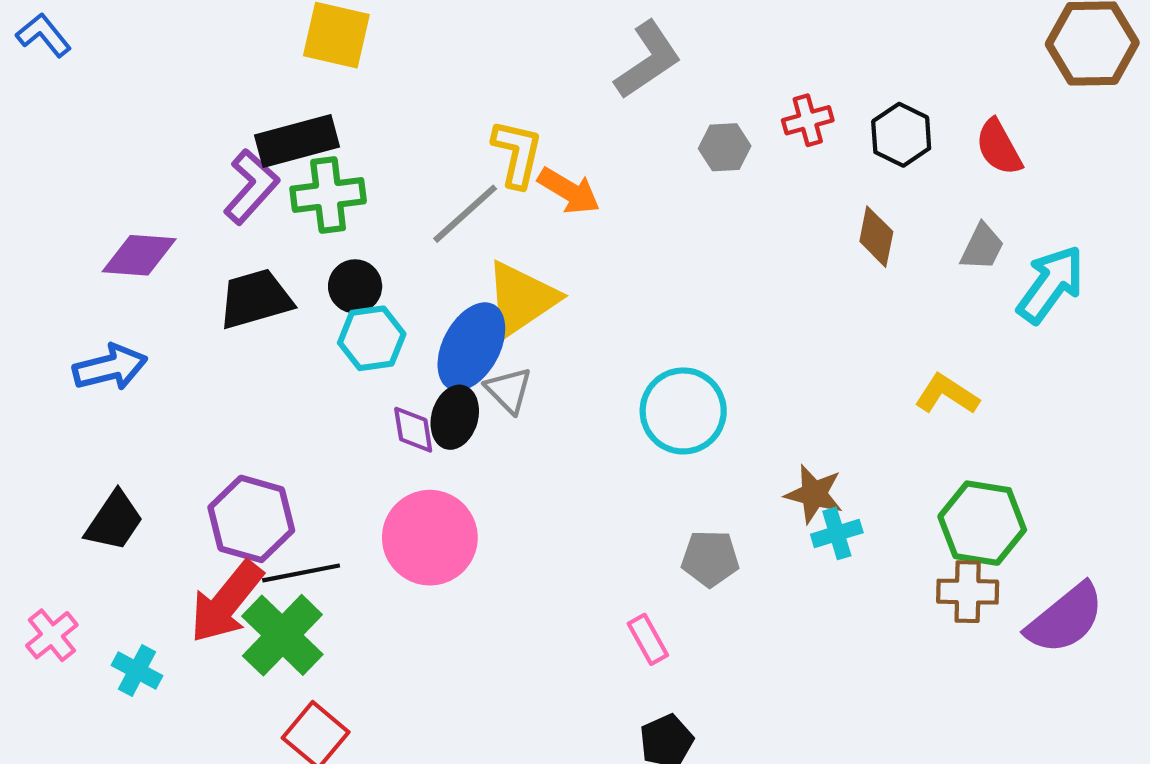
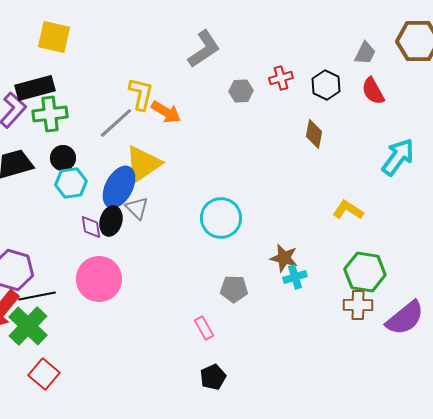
gray trapezoid: (982, 247) -> (365, 53), moved

